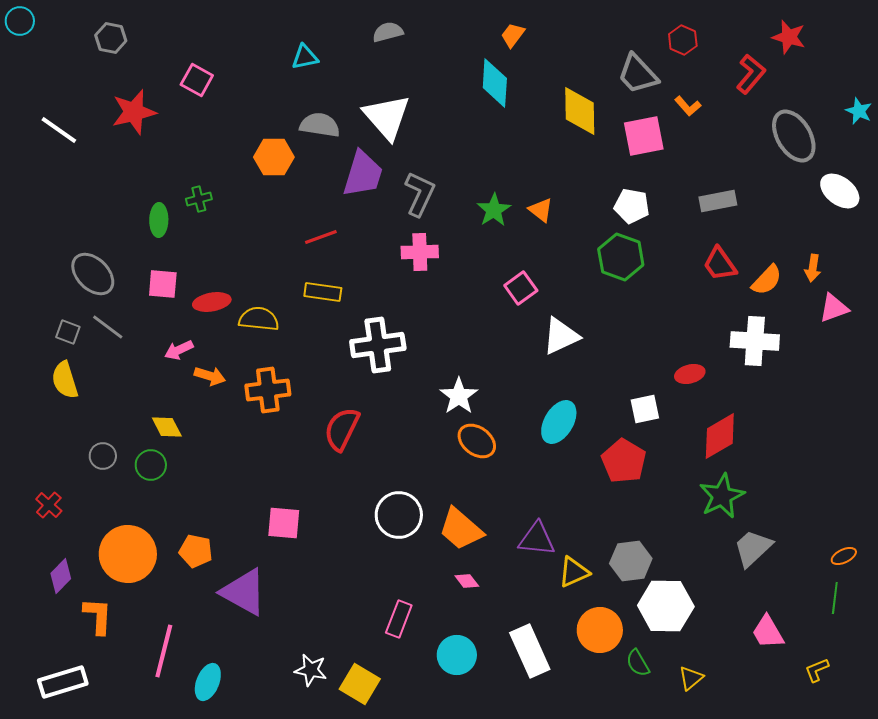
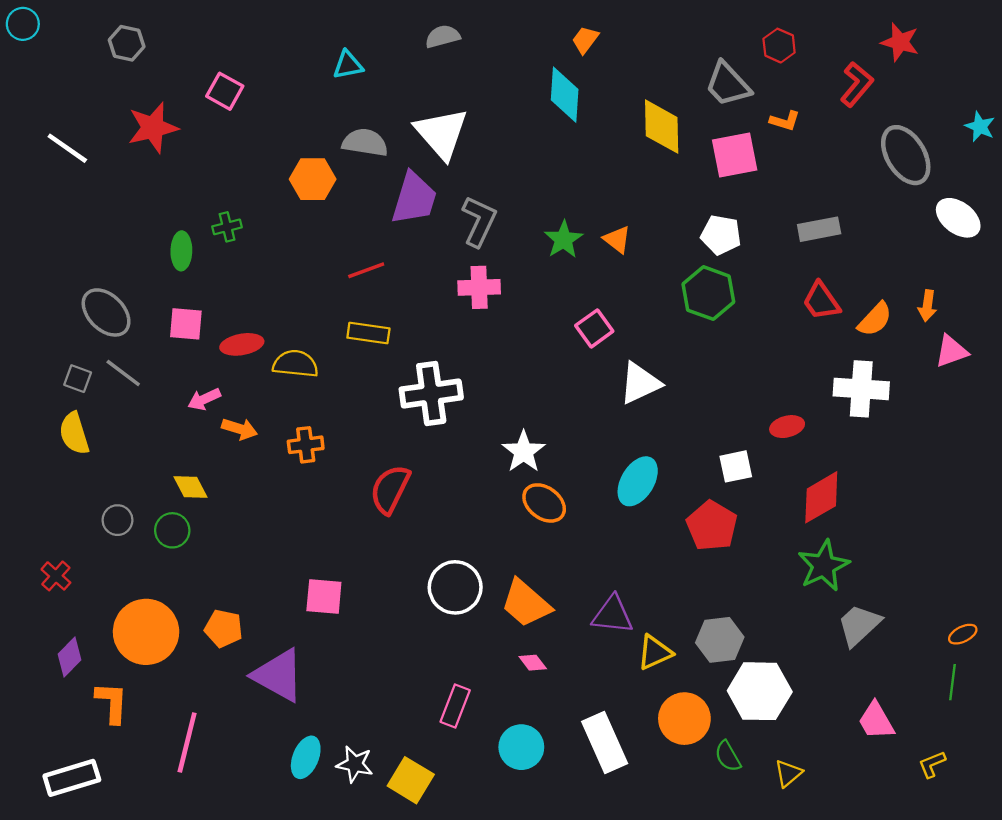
orange L-shape: (688, 106) -> (785, 121), turned -32
orange cross: (268, 390) -> (306, 445), size x0.7
cyan ellipse: (208, 682) -> (306, 757), moved

